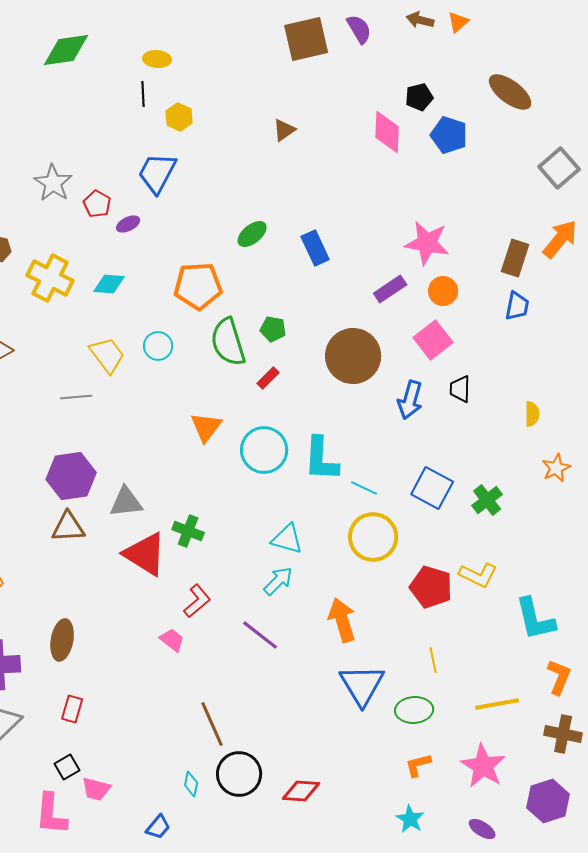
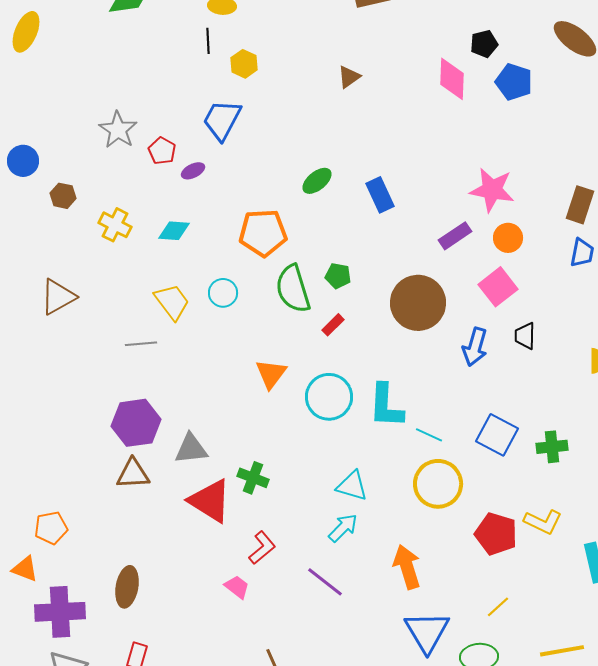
yellow cross: (50, 278) -> (115, 225), size x0.7
green cross: (487, 500) -> (552, 447), turned 32
yellow line: (433, 660) -> (498, 607), turned 60

